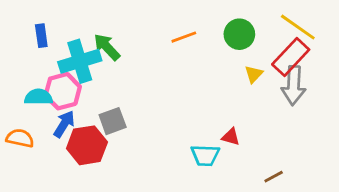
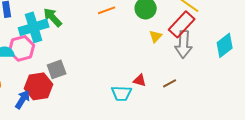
blue arrow: (64, 124) -> (23, 99), moved
brown line: (274, 177) -> (170, 83), moved

